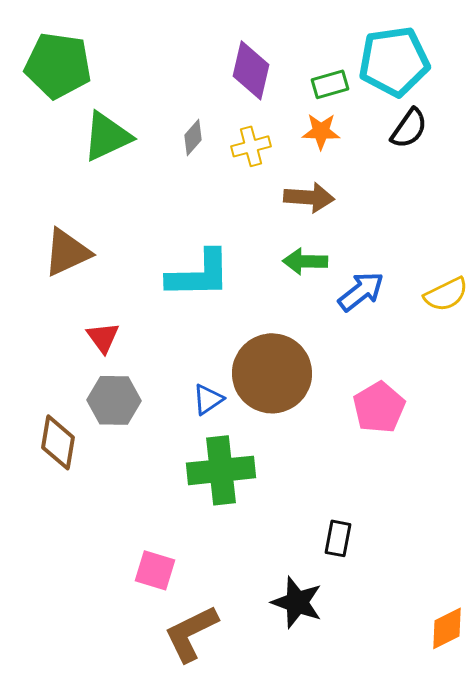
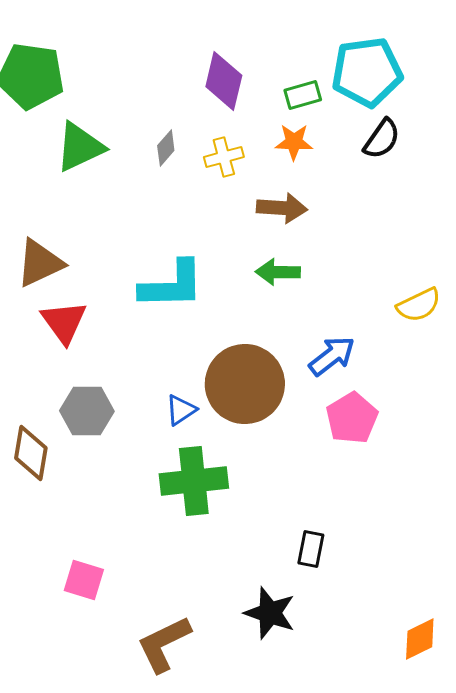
blue arrow: (361, 291) -> (332, 356), moved
red triangle: (103, 337) -> (64, 322), moved, size x1.4
pink square: (155, 570) -> (84, 580), moved

